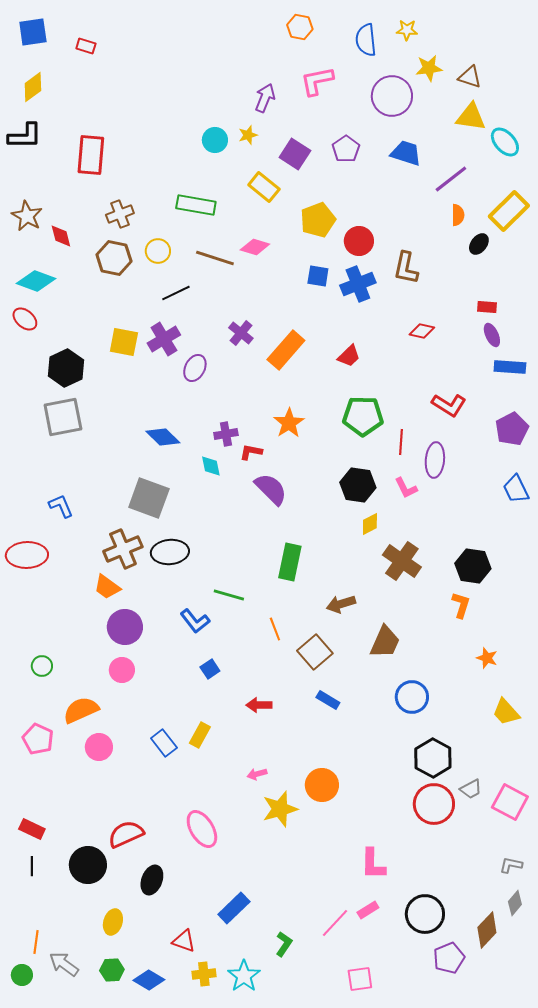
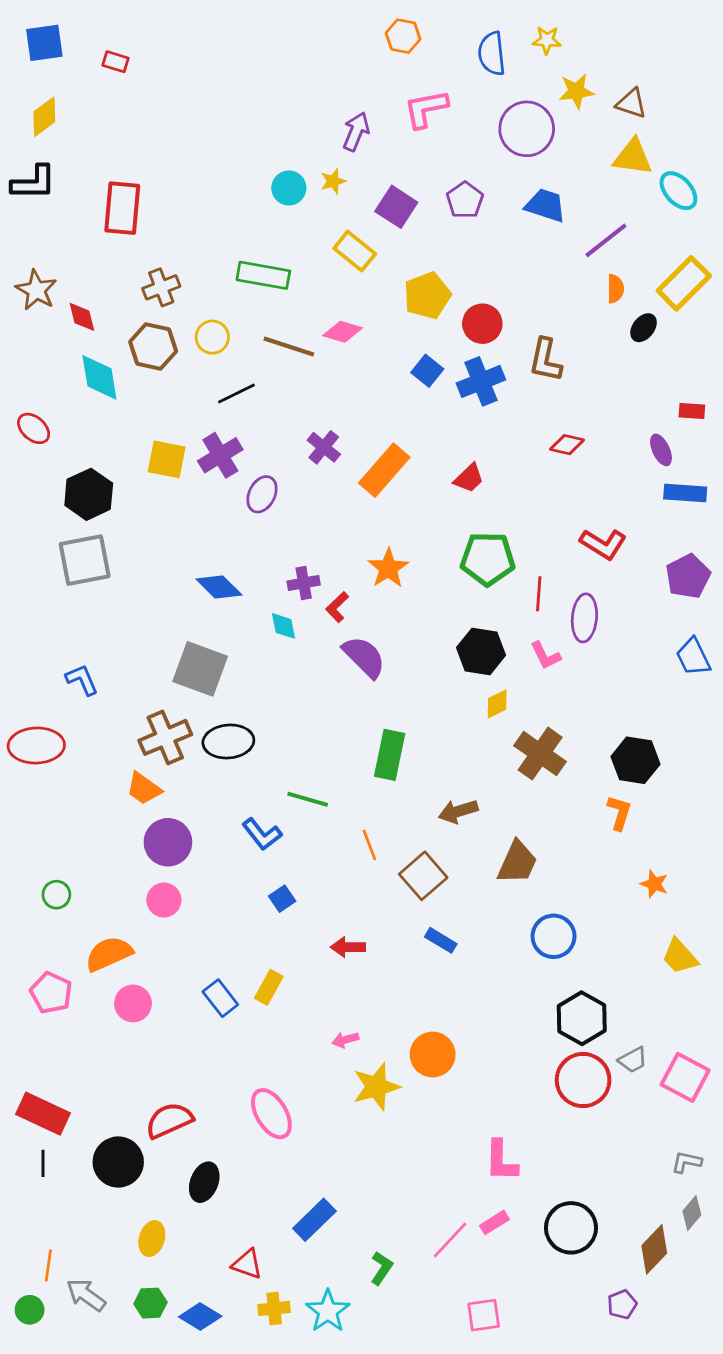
blue square: (318, 276) -> (427, 371), turned 30
cyan diamond: (36, 281) -> (99, 377), moved, turned 60
red rectangle: (487, 307) -> (692, 411), moved
red L-shape: (251, 452) -> (337, 607), turned -55
red rectangle: (32, 829) -> (43, 1114), size x1.5
purple pentagon: (449, 958) -> (622, 1304), moved, size x0.7

